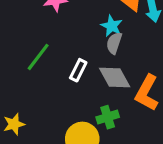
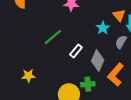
gray semicircle: (114, 43) -> (121, 42), moved
gray diamond: (115, 77) -> (98, 60), turned 40

